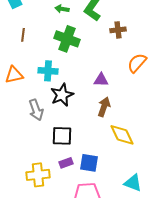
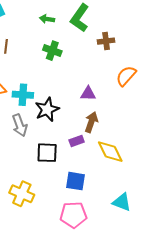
green cross: (67, 39) -> (52, 51), size x0.7
cyan cross: (48, 71) -> (23, 95), moved
purple rectangle: (66, 163) -> (77, 141), moved
yellow cross: (38, 175) -> (22, 194), turned 30

